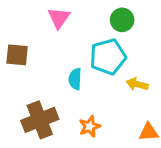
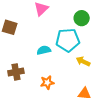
cyan semicircle: (75, 79) -> (44, 50), turned 64
brown cross: (40, 120) -> (16, 72), size x0.7

